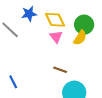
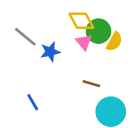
blue star: (29, 14) -> (50, 52), moved
green circle: (84, 25) -> (99, 31), moved

